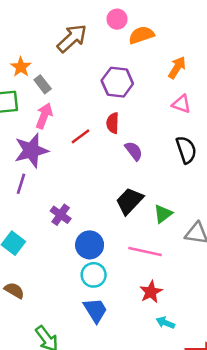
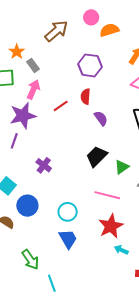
blue circle: (90, 245) -> (27, 206), moved
red star: (151, 292) -> (111, 226), size x1.4

